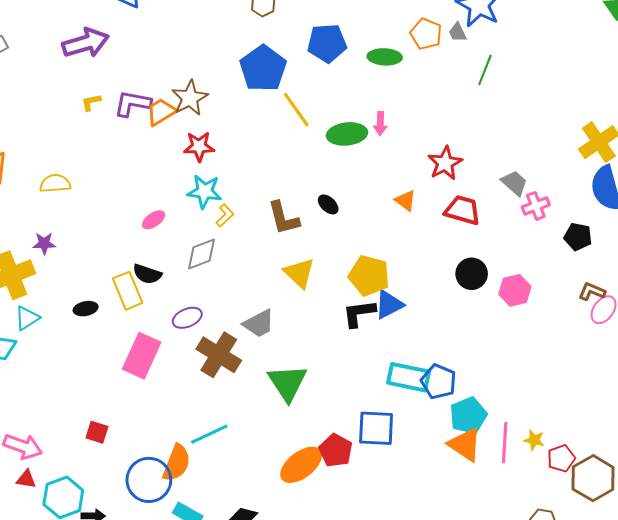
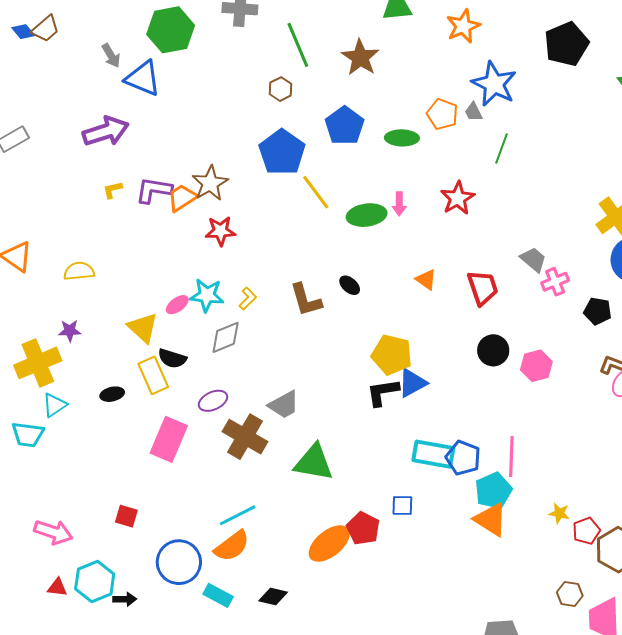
blue pentagon: (327, 43) -> (345, 126), turned -30
red star: (445, 163) -> (458, 198), moved
cyan star: (205, 191) -> (207, 295), moved
red trapezoid: (463, 210) -> (483, 288), turned 57
yellow triangle: (299, 273) -> (143, 328), moved
green triangle: (287, 383) -> (314, 463), turned -45
blue square: (376, 428) -> (402, 506), size x0.6
pink line: (505, 443) -> (511, 457), moved
orange semicircle: (177, 463) -> (232, 546), moved, turned 33
red triangle: (26, 479) -> (57, 587), moved

